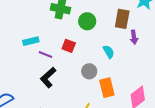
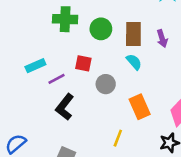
brown rectangle: (122, 19) -> (133, 34), moved
purple line: (46, 54) -> (57, 79), turned -40
gray circle: (89, 71) -> (106, 84), moved

